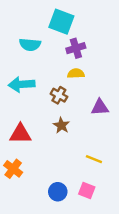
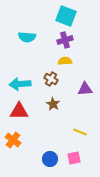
cyan square: (61, 22) -> (66, 16), moved
cyan arrow: (22, 84) -> (20, 84), moved
pink square: (87, 191) -> (74, 158), turned -32

